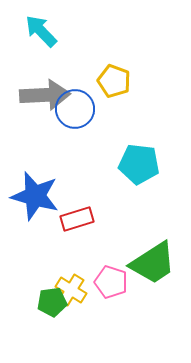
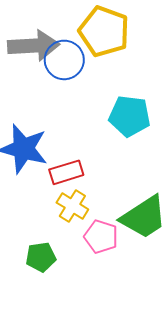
yellow pentagon: (114, 81) -> (104, 31), size x1.5
yellow cross: (71, 290) -> (72, 206), moved

